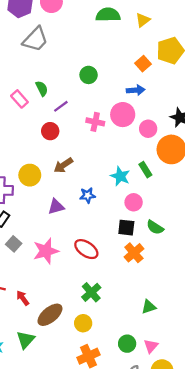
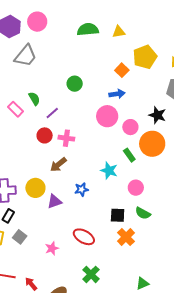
yellow triangle: (143, 20) -> (119, 32), turned 32
pink cross: (95, 122) -> (66, 138), moved
green rectangle: (145, 170) -> (129, 155), moved
yellow circle: (30, 175) -> (35, 188), moved
pink circle: (134, 202) -> (136, 188), moved
pink star: (46, 251) -> (52, 248), moved, size x0.6

